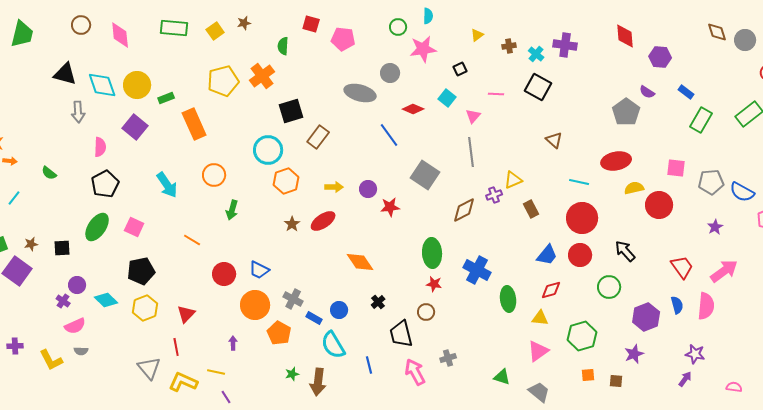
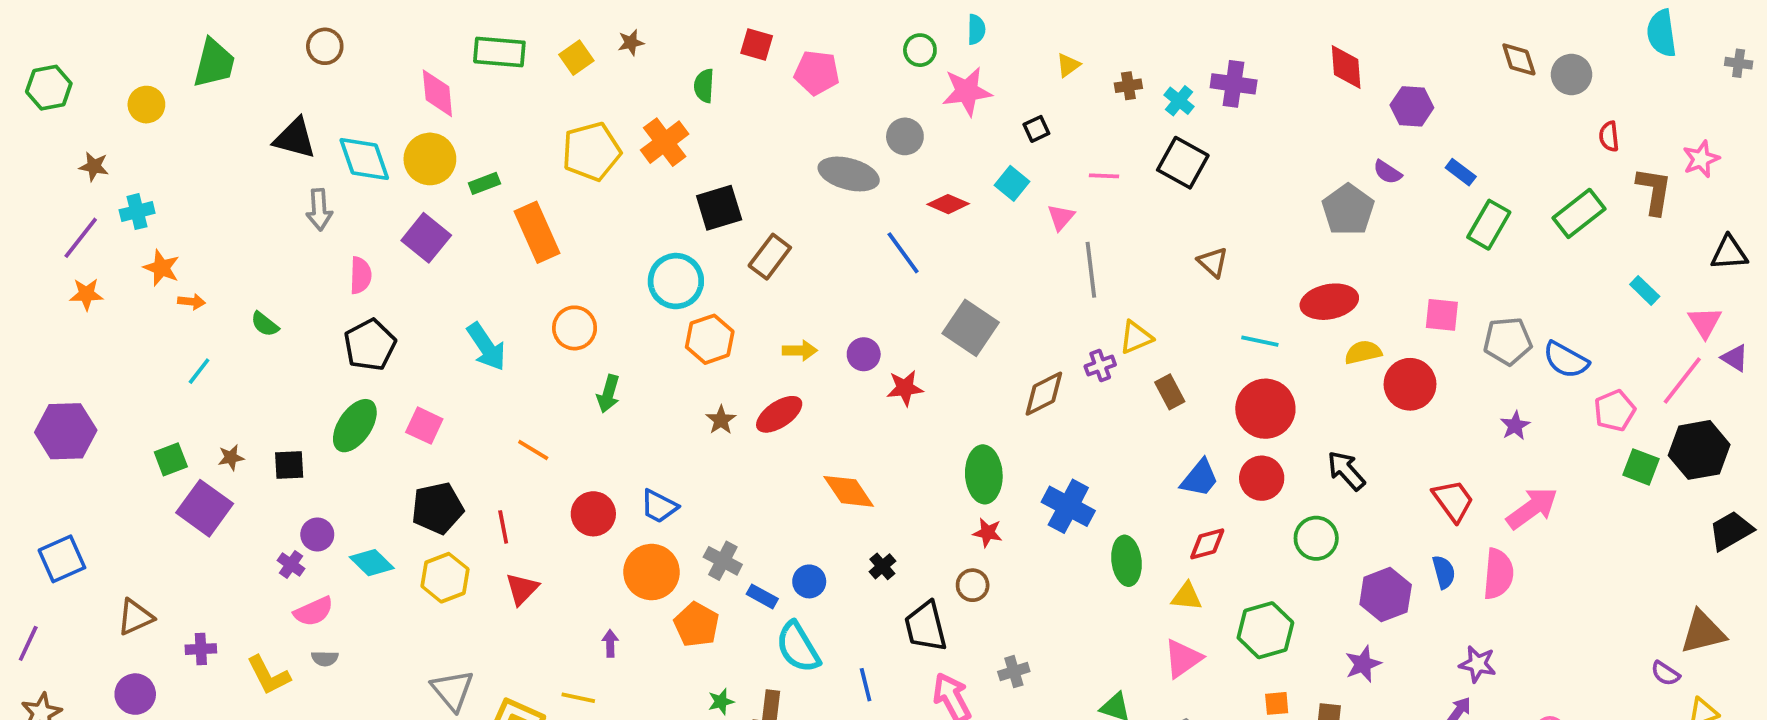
pink diamond: (120, 35) -> (437, 93), moved
gray line: (471, 152) -> (1091, 270), moved
red line: (176, 347) -> (503, 527), moved

